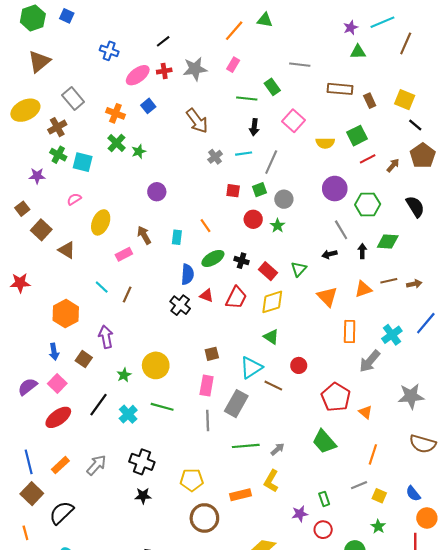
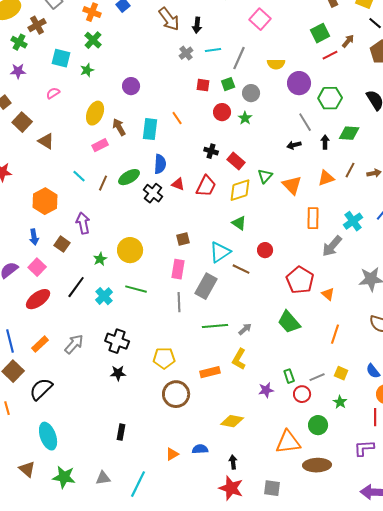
black arrow: (254, 127) -> (197, 25), moved
yellow semicircle: (325, 143) -> (276, 64), moved
green star: (139, 151) -> (87, 70), moved
green cross: (58, 155) -> (19, 42), moved
brown arrow: (393, 165) -> (348, 41), moved
yellow ellipse: (101, 222) -> (95, 113), moved
cyan rectangle: (177, 237) -> (150, 129), size x1.5
green ellipse: (213, 258) -> (129, 177), moved
green triangle: (299, 269) -> (265, 176), moved
brown line: (389, 281) -> (350, 170), turned -49
gray line: (359, 485) -> (317, 377), moved
red circle: (323, 530) -> (302, 394), moved

